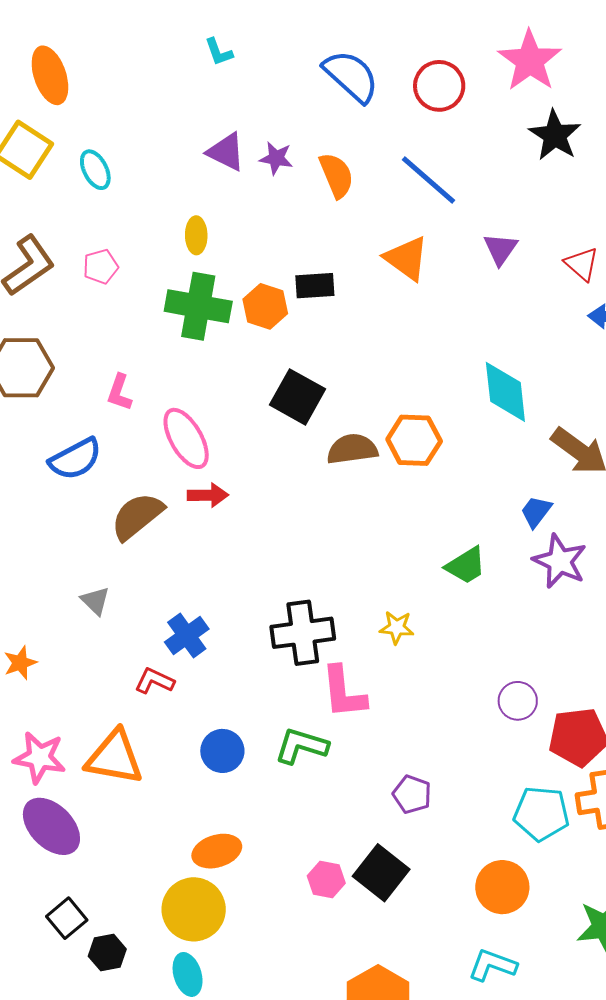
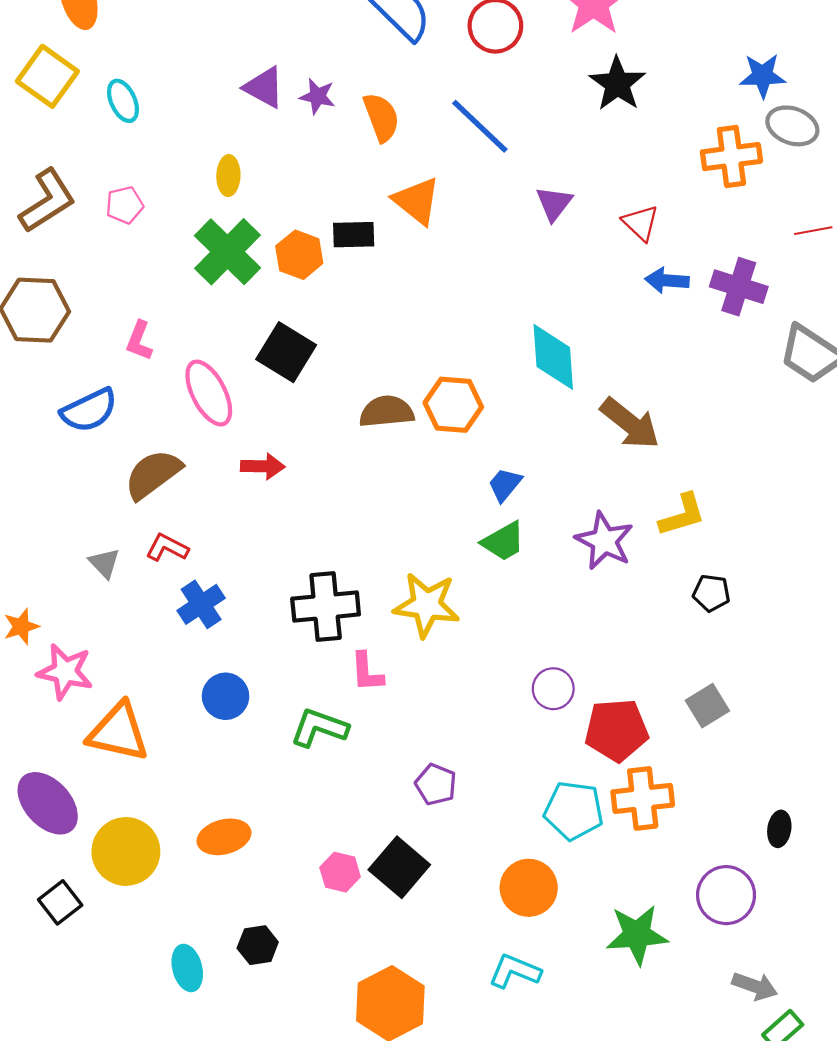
orange triangle: (407, 258) -> (417, 201), moved
green cross: (198, 306) -> (227, 252), turned 32
black square: (297, 397) -> (286, 352), moved
red arrow: (208, 495) -> (263, 466), moved
blue trapezoid: (536, 512) -> (505, 485), moved
yellow star: (397, 628) -> (427, 605), size x1.8
red L-shape: (154, 681) -> (167, 548), moved
pink L-shape: (344, 692) -> (367, 672), size x0.7
blue circle: (222, 751) -> (226, 696), moved
pink star: (39, 758) -> (65, 672), moved
yellow circle: (194, 909) -> (126, 851), moved
black hexagon: (107, 953) -> (258, 945), moved

